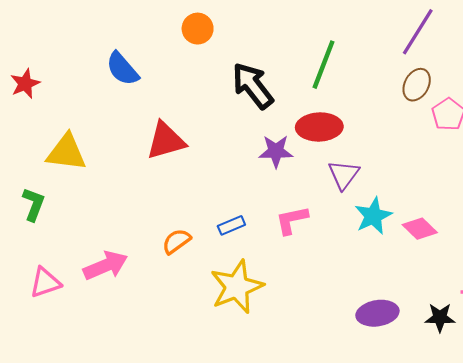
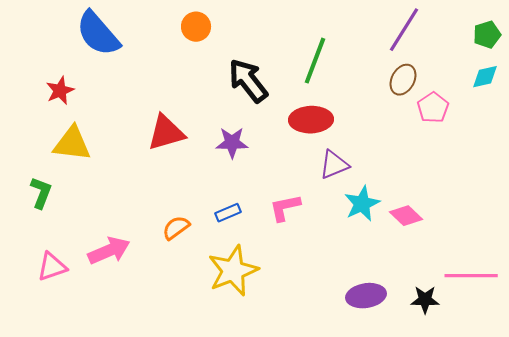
blue semicircle: (122, 69) -> (98, 34), moved, size x1.4
red star: (25, 84) -> (60, 91), moved
purple star: (276, 151) -> (232, 143), moved
purple triangle: (344, 175) -> (334, 165), turned 32

